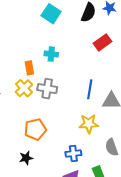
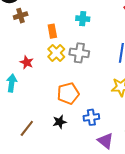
orange rectangle: (29, 68) -> (52, 31), moved
blue cross: (73, 153) -> (91, 117), moved

